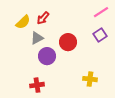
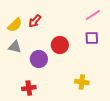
purple square: (100, 35) -> (92, 38), turned 32
gray triangle: (37, 38) -> (15, 47), moved, turned 40

